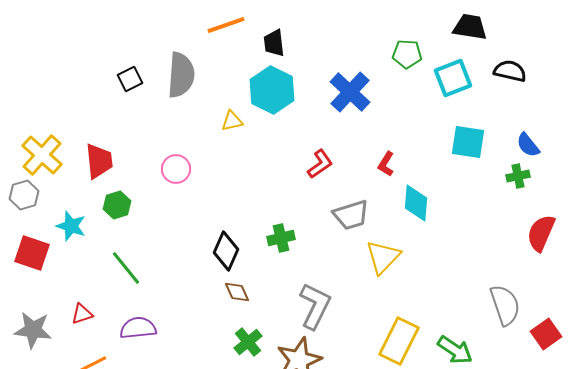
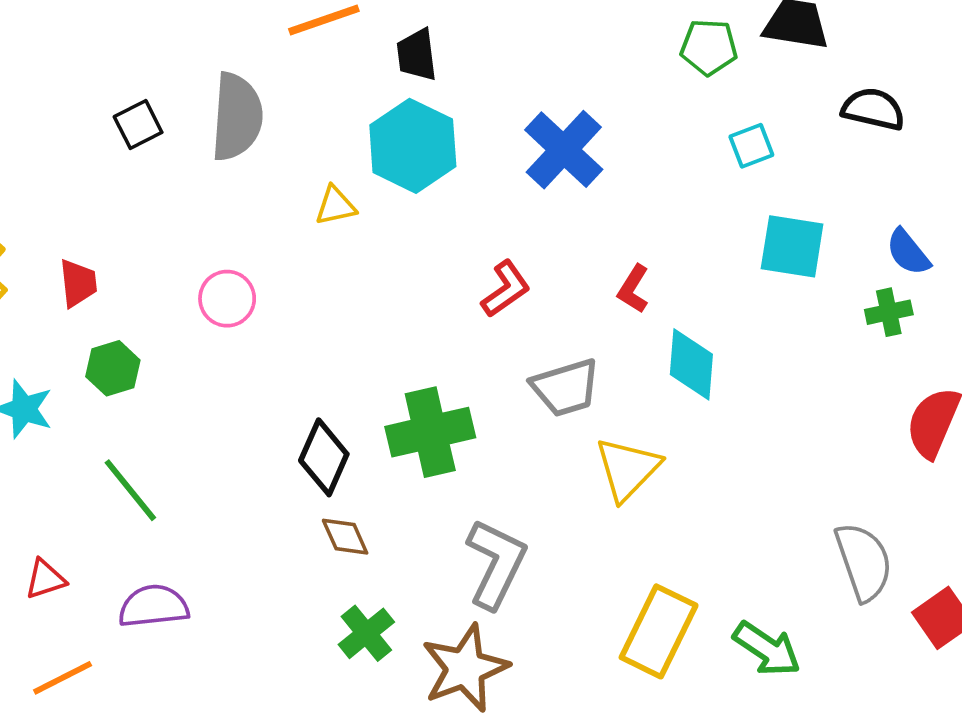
green pentagon: (407, 54) -> (709, 47), moved
cyan square: (453, 78) -> (751, 146), moved, size x0.6
red trapezoid: (99, 161) -> (78, 283), size x0.7
green cross: (281, 238) -> (430, 432), size x1.6

